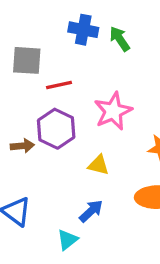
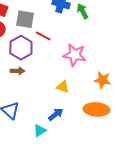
red line: (59, 85) -> (43, 36), turned 35
pink star: (113, 111) -> (75, 55), turned 30
purple hexagon: (56, 129) -> (21, 48), moved

